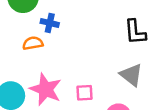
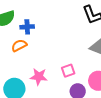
pink star: (46, 89) -> (39, 77), size x0.7

